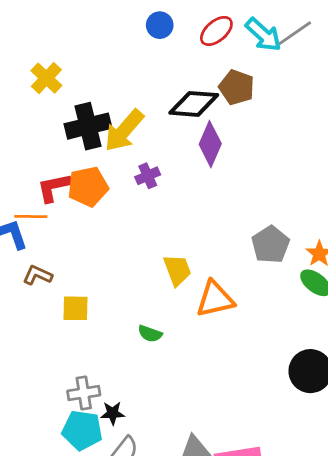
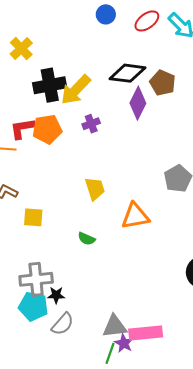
brown pentagon: (237, 87) -> (163, 83), moved
yellow trapezoid: (177, 270) -> (95, 189), moved
gray cross: (84, 393) -> (36, 279), size x1.4

